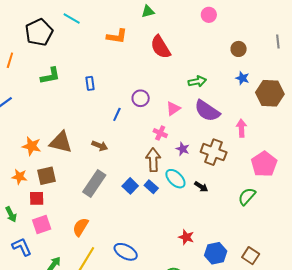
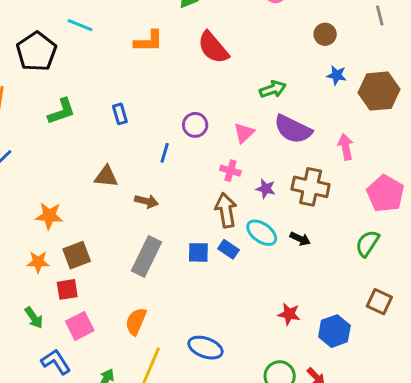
brown triangle: (61, 142) -> (106, 176), moved, size x0.7
blue square: (130, 186) -> (198, 252), turned -35
brown square: (251, 256) -> (379, 302), moved

